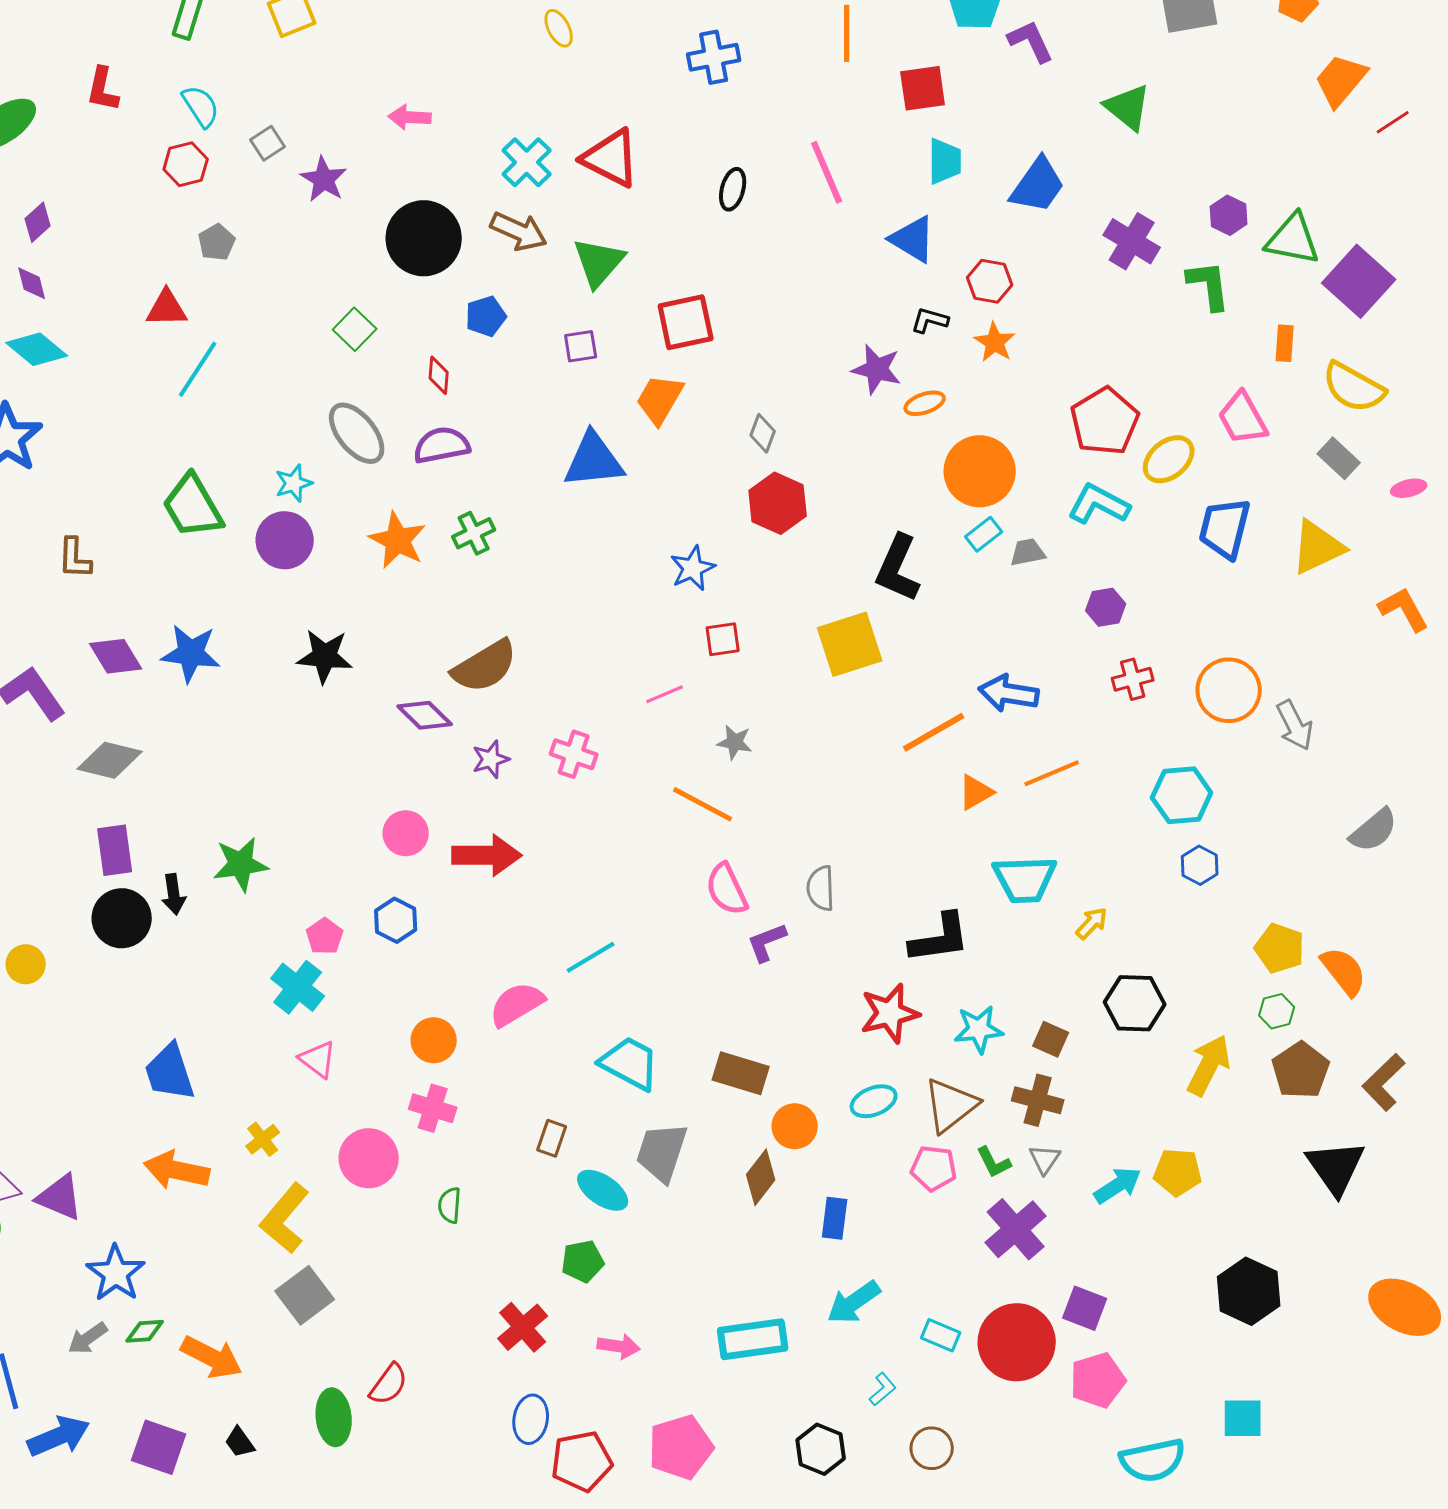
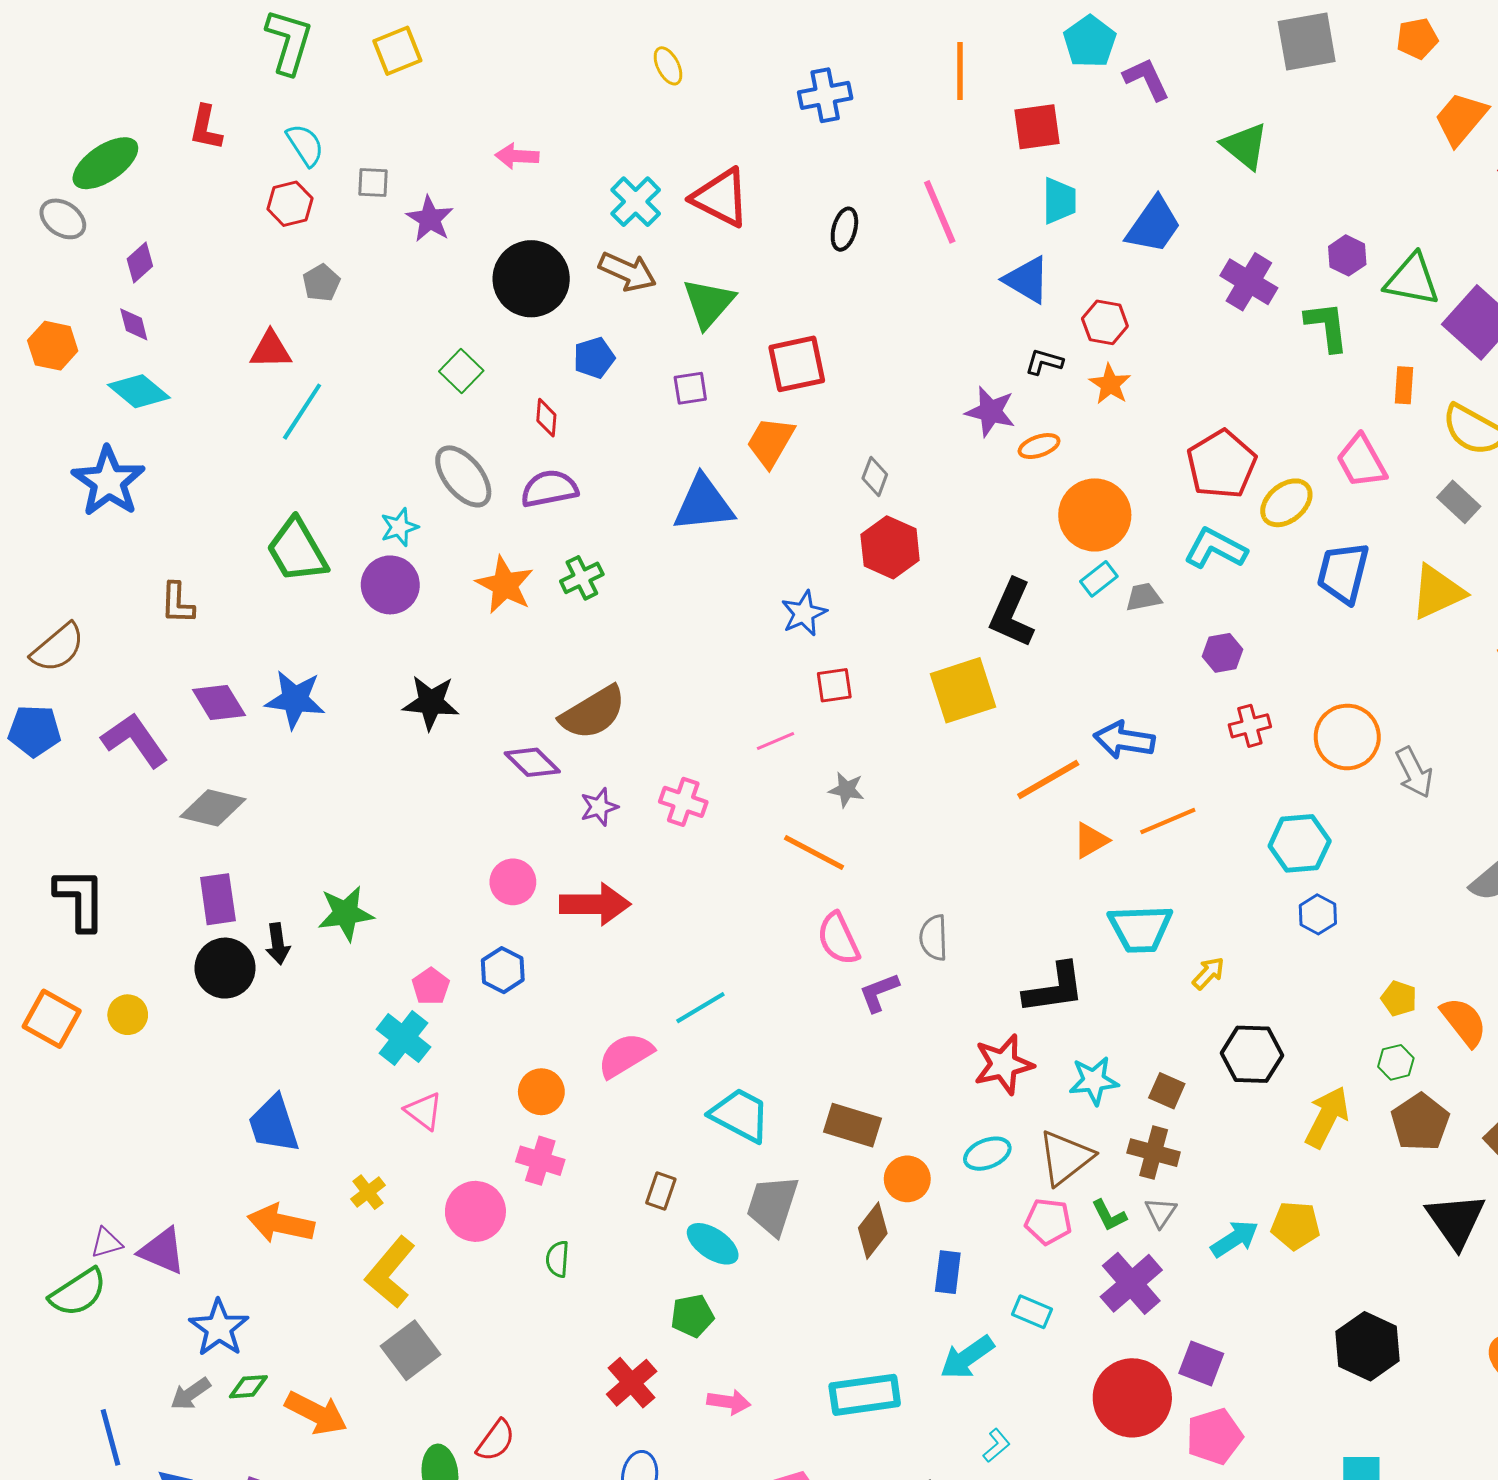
gray square: (268, 143) -> (373, 182), turned 36
yellow pentagon: (1280, 948) -> (1399, 998), size x0.7
cyan rectangle: (941, 1335) -> (1032, 1312), moved

